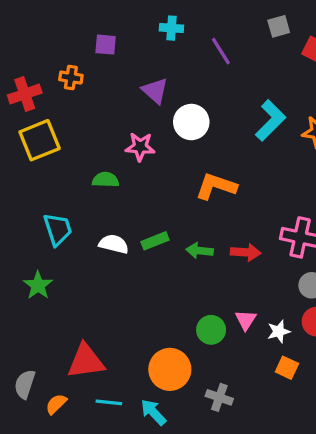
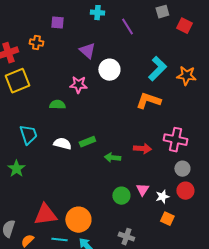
orange L-shape: (216, 186) -> (148, 101), moved
green arrow: (200, 251) -> (112, 158), moved
orange circle: (170, 369) -> (78, 220), moved

